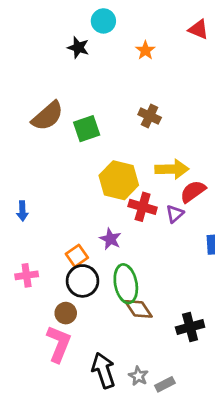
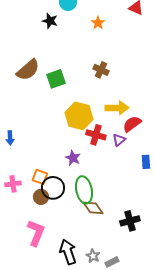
orange square: (77, 256) -> (40, 177), moved, turned -35
brown circle: (66, 313) -> (41, 197), moved

